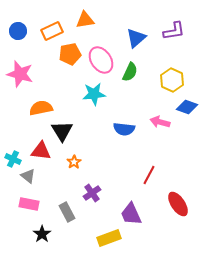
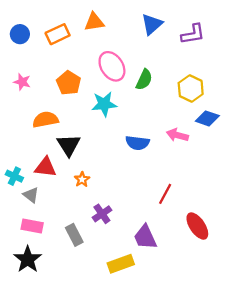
blue triangle: (136, 38) -> (152, 24), moved
orange pentagon: (70, 54) -> (69, 83), moved, turned -30
pink star: (20, 74) -> (22, 82), size x0.6
black star: (42, 234) -> (28, 259), moved, size x1.4

